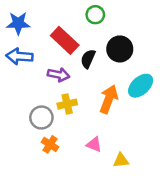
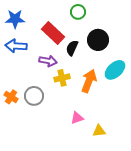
yellow cross: (67, 104) -> (62, 78), moved
orange cross: (50, 144) -> (11, 97), moved
pink triangle: (94, 144) -> (77, 118), turned -40

